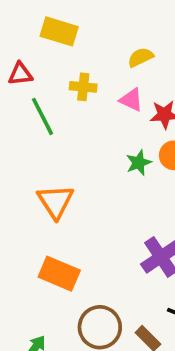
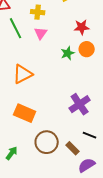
pink triangle: (131, 100) -> (41, 33), moved, turned 40
orange triangle: (55, 202) -> (23, 74), turned 35

